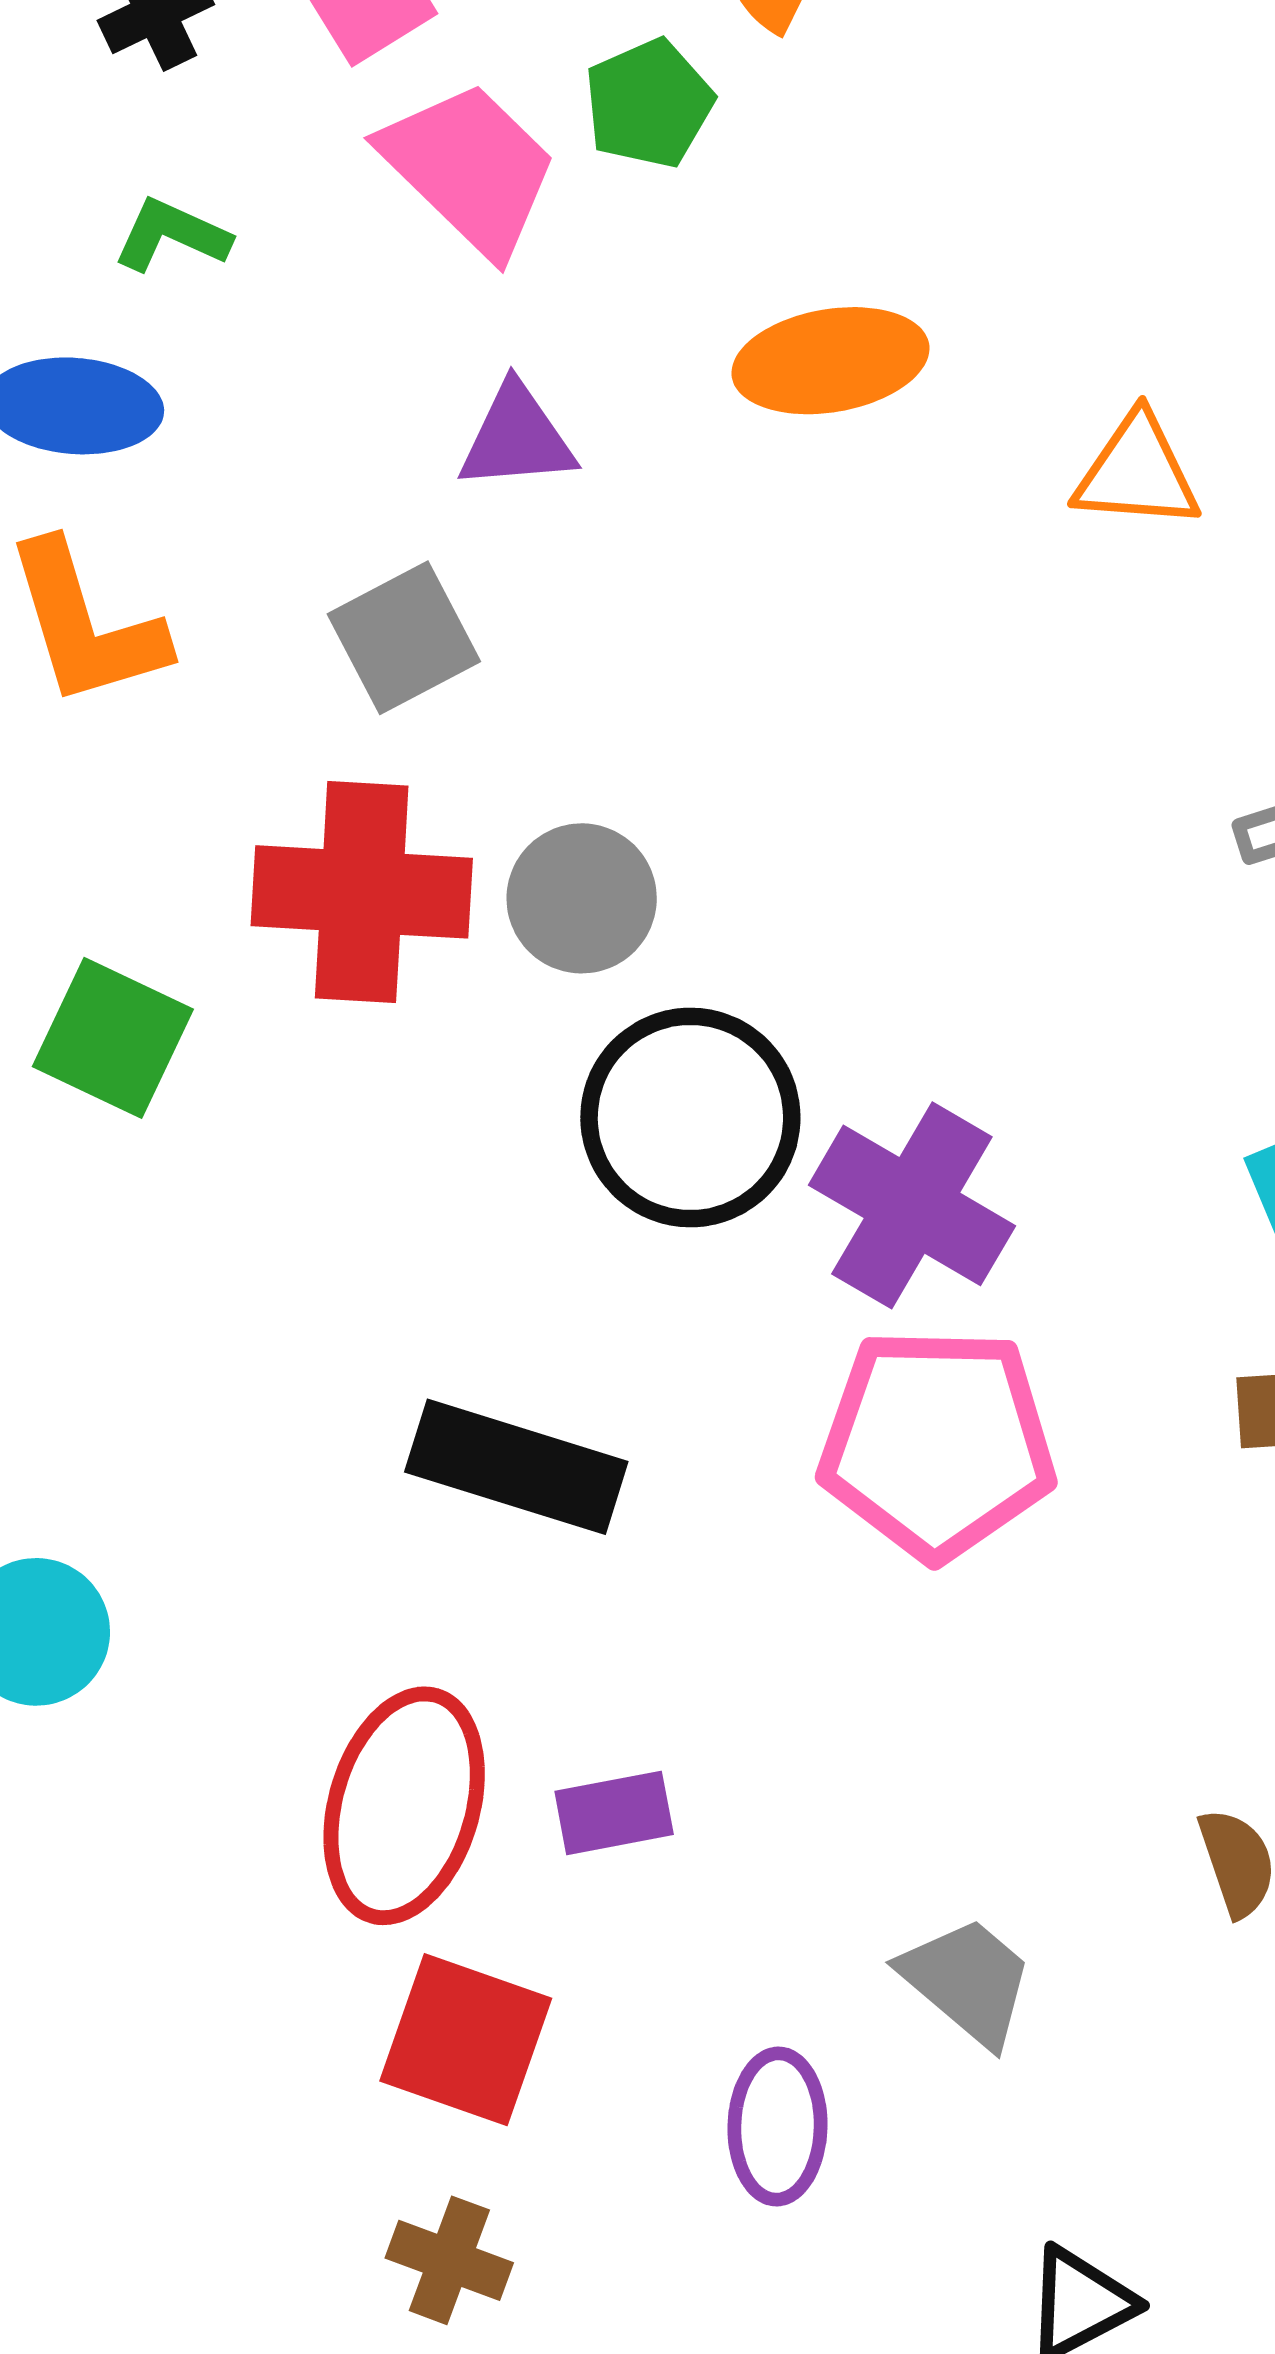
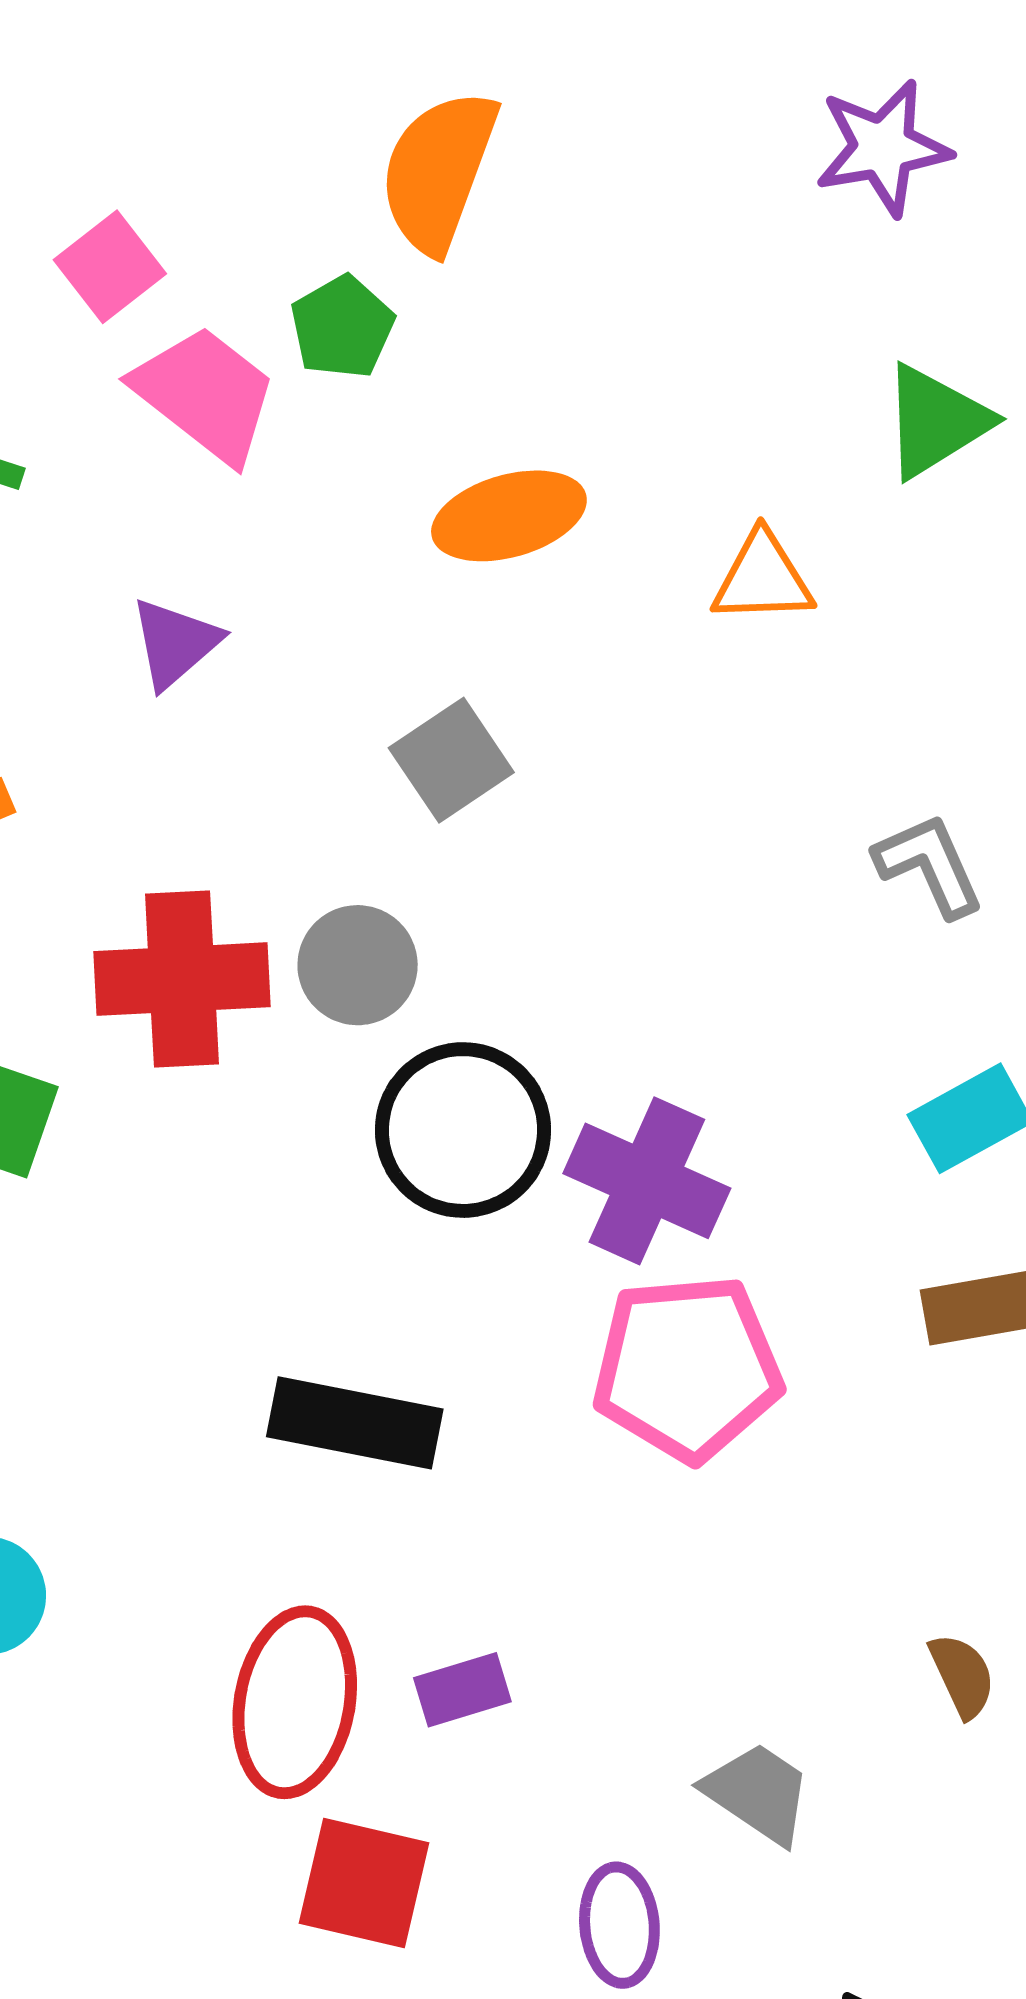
purple triangle: (517, 438) -> (175, 643), moved, turned -30
gray square: (404, 638) -> (451, 760), moved

